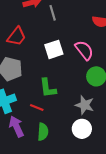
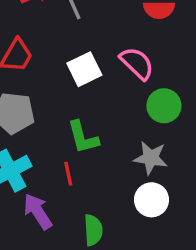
red line: (37, 107) -> (68, 174), turned 64
green semicircle: (43, 132) -> (93, 230), moved

